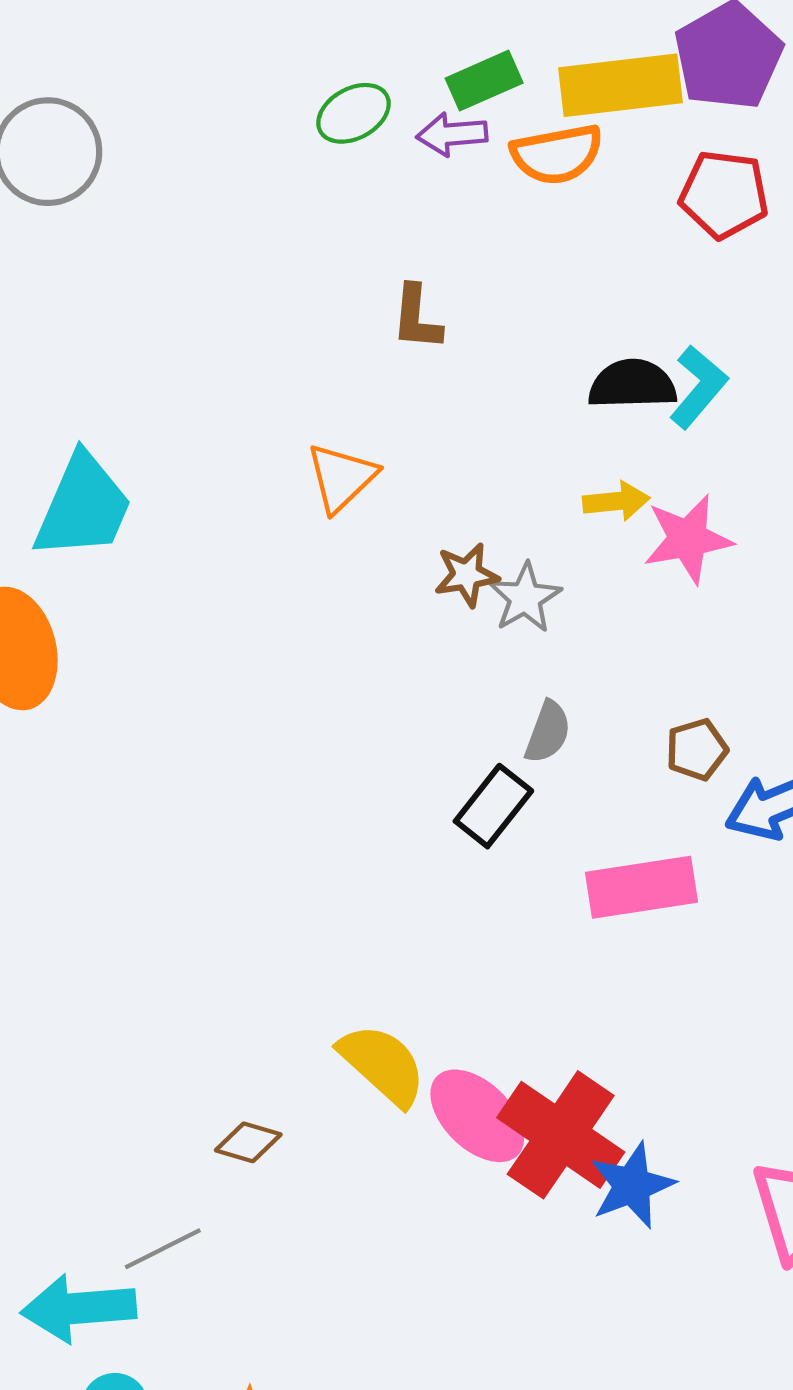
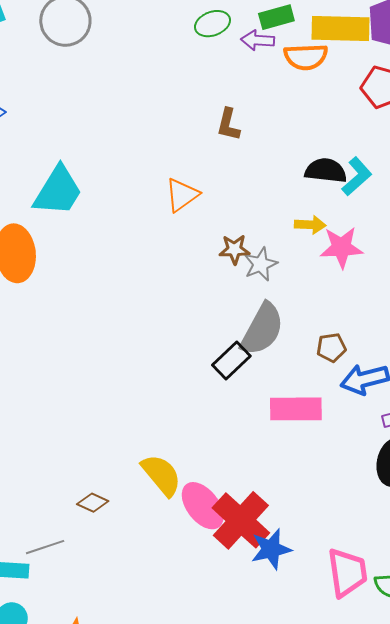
gray semicircle: (548, 732) -> (262, 329), size x1.8

